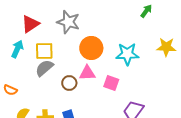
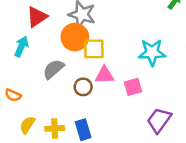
orange circle: (91, 48) -> (75, 37), moved
yellow square: (44, 51) -> (94, 49), moved
pink square: (111, 83) -> (133, 87), turned -35

